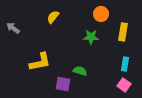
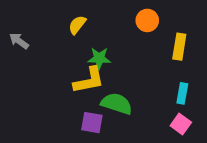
green star: (91, 37) -> (99, 58), moved
yellow L-shape: (40, 62) -> (89, 80), moved
green semicircle: (80, 71) -> (117, 104), size x1.5

